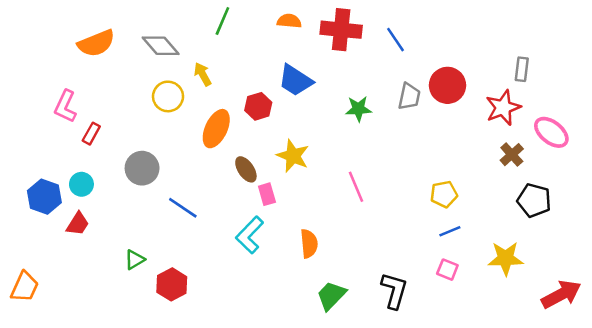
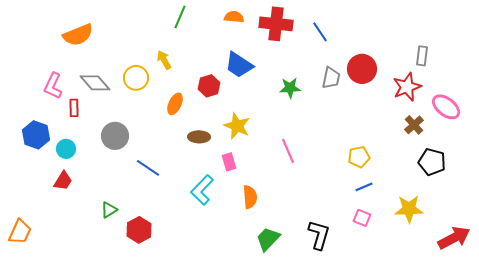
gray diamond: (161, 46) -> (95, 83), moved
orange ellipse: (216, 129) -> (175, 104), size x0.7
red rectangle: (91, 134) -> (74, 108), turned -30
brown ellipse: (246, 169) -> (199, 137), turned -55
pink rectangle: (267, 194) -> (229, 162), moved
blue hexagon: (44, 197) -> (36, 135), moved

